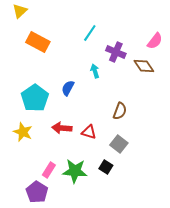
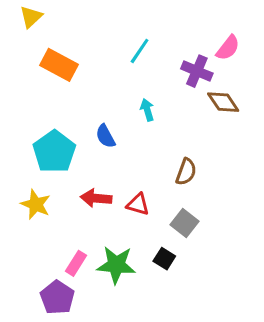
pink semicircle: (155, 41) -> (228, 48), moved
purple cross: (116, 52) -> (197, 71), moved
blue semicircle: (68, 88) -> (105, 136), turned -56

